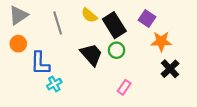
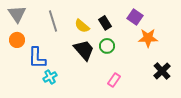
gray triangle: (18, 15) -> (17, 14), turned -30
yellow semicircle: (89, 15) -> (82, 26), moved
black rectangle: (114, 25) -> (105, 23), size x0.6
black cross: (170, 69) -> (162, 71), moved

